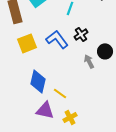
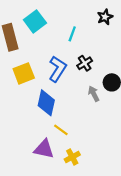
blue L-shape: (57, 39) -> (58, 69), turned 70
blue diamond: (38, 81) -> (46, 103), moved

